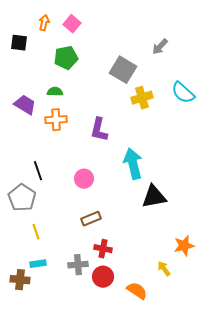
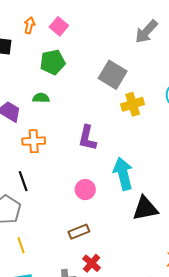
gray arrow: (160, 47) -> (146, 32), moved, size x1.4
orange cross: (56, 120) -> (34, 141), moved
pink circle: (84, 179) -> (85, 190), moved
red cross: (103, 249) -> (92, 263), turned 30

